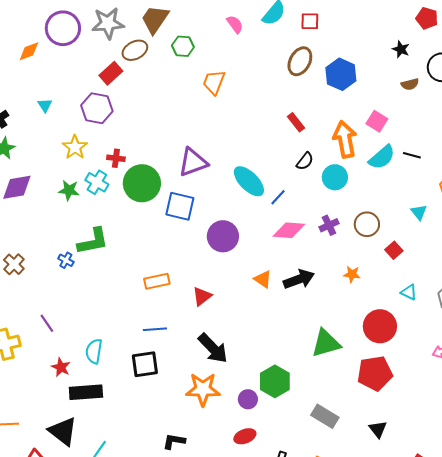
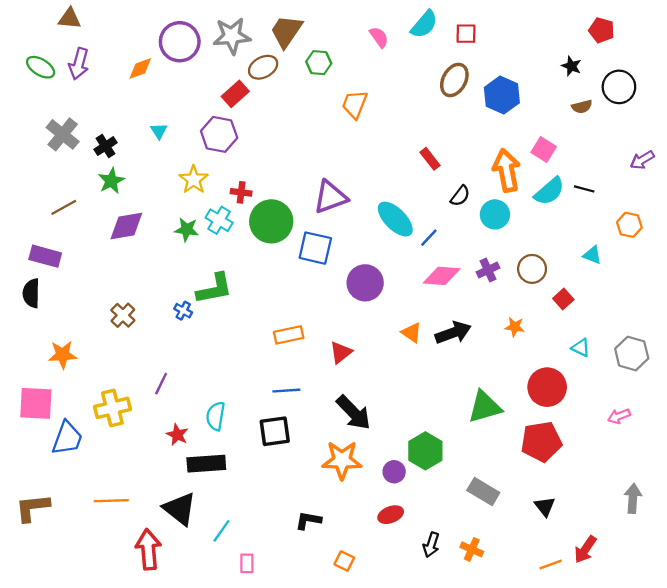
red rectangle: (296, 122) -> (430, 159), moved
cyan triangle: (419, 212) -> (592, 255), turned -30
purple line: (47, 323) -> (161, 384), turned 60

